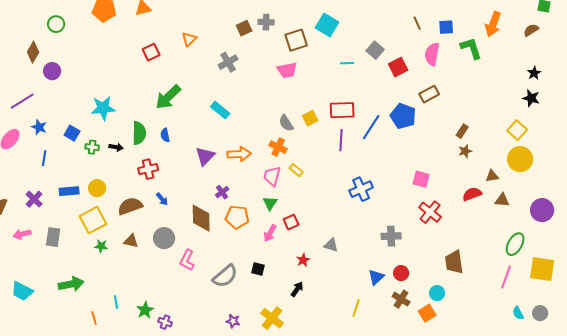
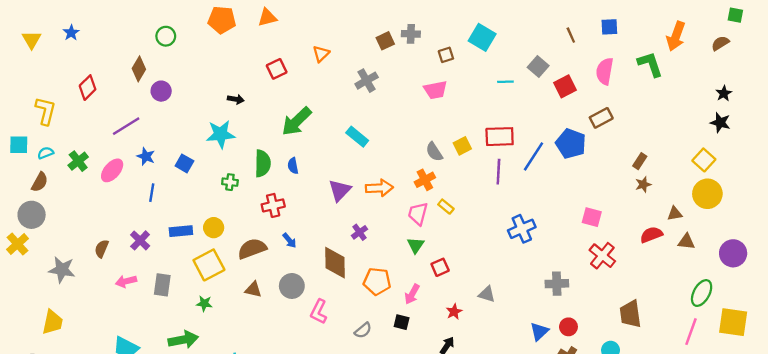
brown line: (417, 23) -> (571, 35), moved
blue square: (446, 27) -> (609, 27), moved
brown square: (296, 40) -> (446, 55), size x0.6
green cross: (92, 147) -> (230, 182), moved
black arrow: (116, 147) -> (236, 99), moved
orange cross: (278, 147) -> (425, 180), turned 36
orange pentagon: (237, 217) -> (377, 281), moved
pink arrow: (270, 233) -> (412, 294), moved
green star: (101, 246) -> (204, 304), moved
gray semicircle: (225, 276) -> (363, 330), size x0.6

